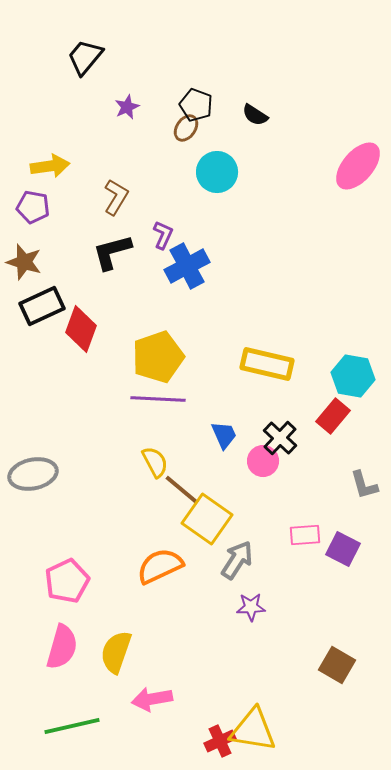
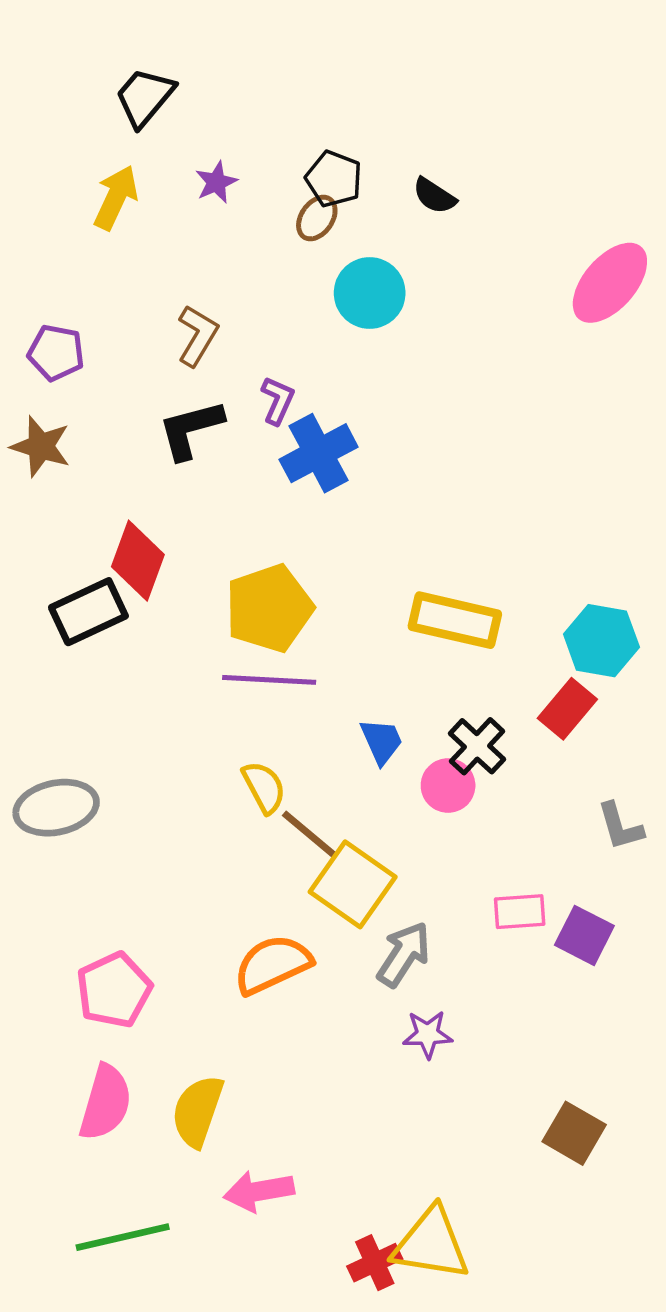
yellow arrow: (50, 166) -> (116, 198), moved, turned -57
black rectangle: (42, 306) -> (88, 612), moved

